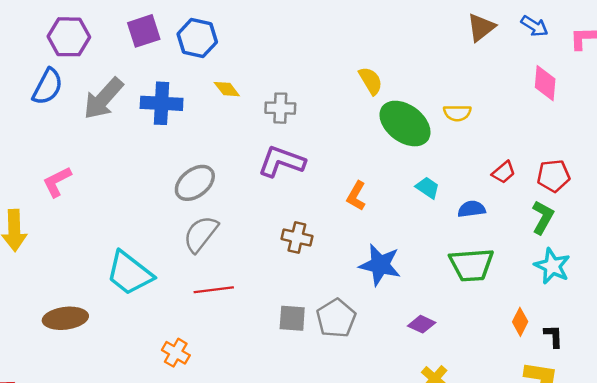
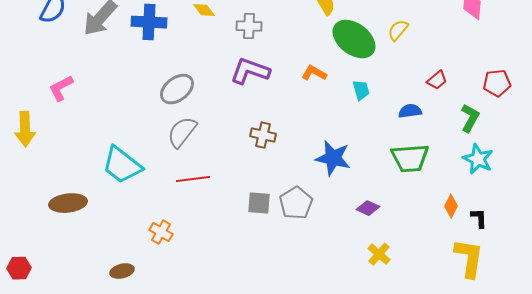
yellow semicircle: (457, 113) -> (398, 30), turned 130
red pentagon: (553, 176) -> (497, 83), moved
cyan trapezoid: (428, 188) -> (361, 90), moved, turned 40
orange L-shape: (356, 196) -> (314, 73), moved, turned 90

